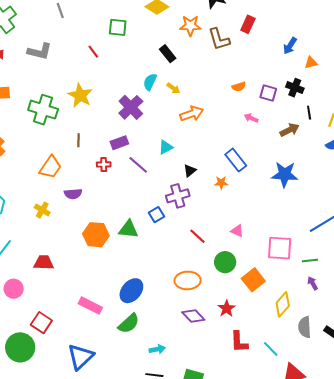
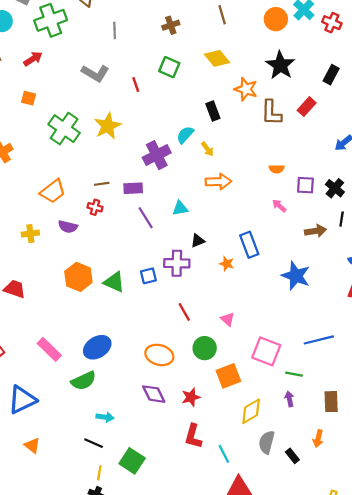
gray L-shape: (40, 51) -> (95, 73), moved
purple square: (268, 93) -> (305, 185), turned -30
brown line: (78, 140) -> (102, 184), moved, turned 64
red cross: (104, 164) -> (95, 207), moved
yellow cross: (42, 210) -> (30, 234), turned 35

